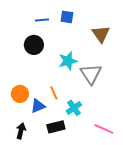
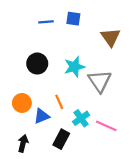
black circle: (34, 45) -> (37, 64), moved
black rectangle: (56, 127) -> (61, 139), turned -48
pink line: (104, 129) -> (106, 126), moved

